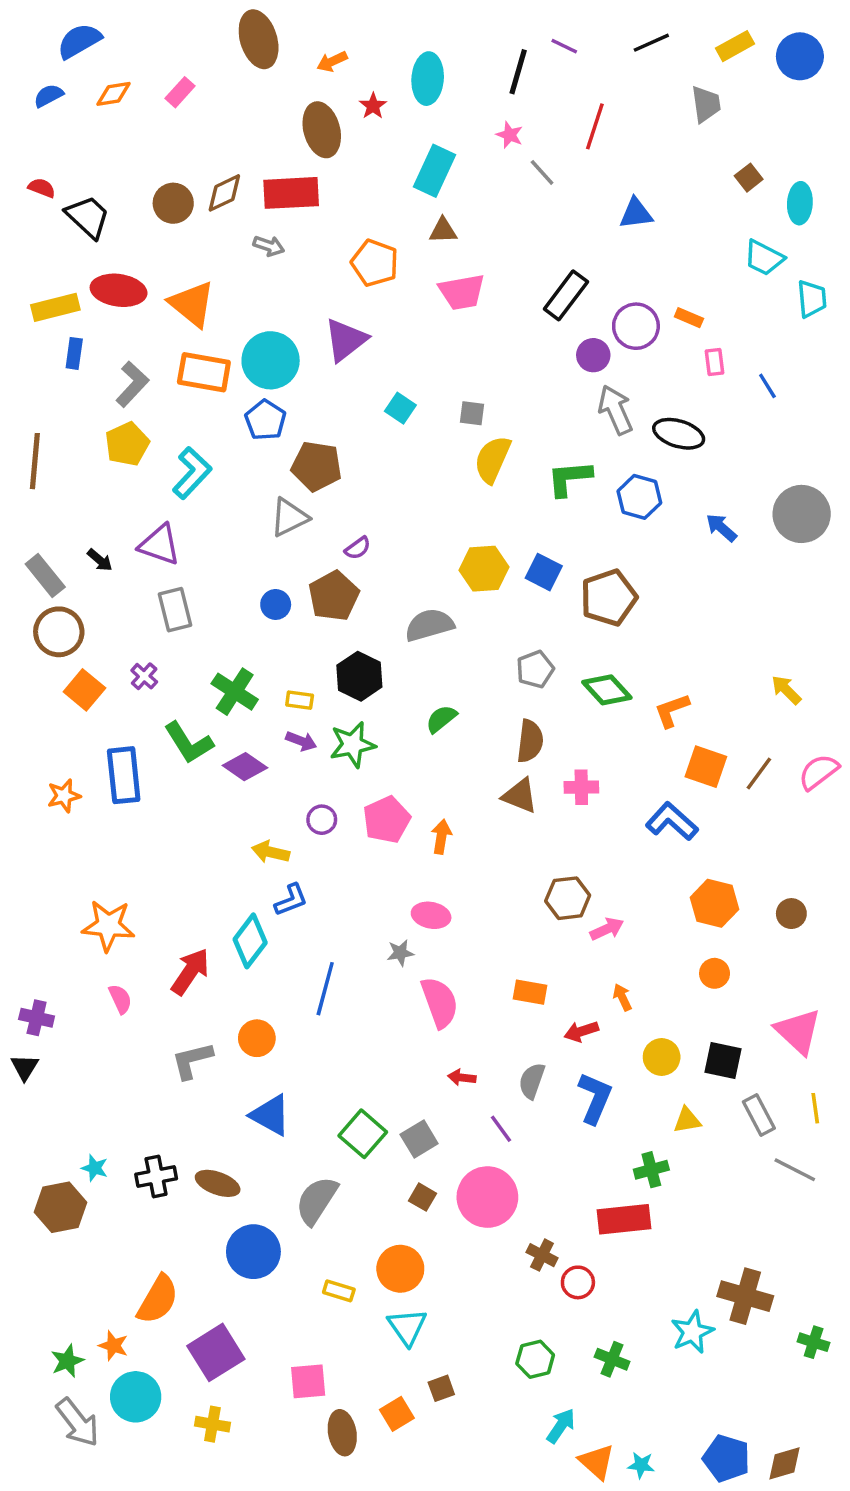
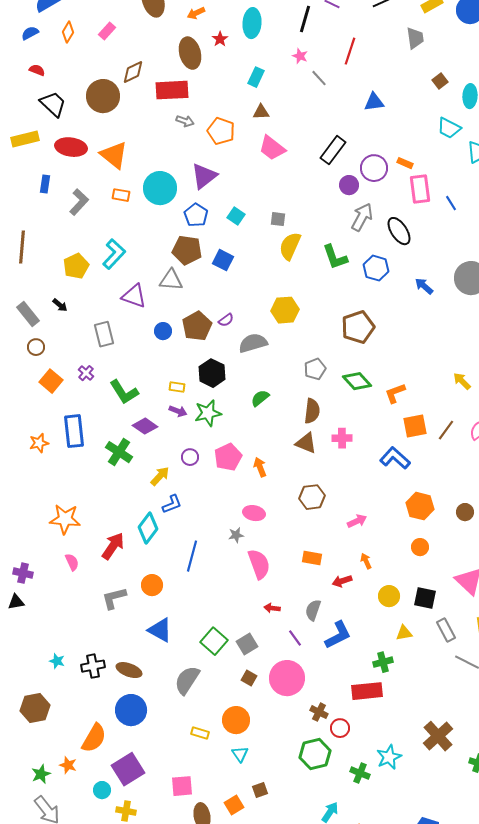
orange diamond: (113, 94) -> (68, 32), turned -50
cyan rectangle: (434, 171) -> (256, 77), size x0.7
red semicircle: (42, 188) -> (37, 70), moved
brown diamond: (224, 193) -> (133, 72), moved
brown circle: (173, 203) -> (103, 96), size x1.4
gray arrow: (269, 246) -> (185, 121), moved
pink trapezoid: (462, 292) -> (272, 148), turned 48
yellow rectangle: (55, 307) -> (25, 139), moved
pink rectangle: (715, 362) -> (420, 189), size x1.8
orange rectangle: (204, 372) -> (121, 195), size x0.6
gray arrow: (615, 410) -> (362, 217), turned 52
blue pentagon: (265, 420) -> (196, 215), moved
black ellipse: (679, 434) -> (399, 231), turned 40
yellow pentagon: (127, 444) -> (76, 266), moved
green L-shape: (569, 478) -> (335, 257), turned -104
gray triangle: (289, 517) -> (171, 280), turned 30
purple triangle: (160, 545) -> (134, 296), moved
purple semicircle: (358, 548) -> (226, 320), moved
blue square: (544, 572) -> (223, 260), moved
brown circle: (59, 632) -> (36, 347), size x0.6
green cross: (235, 692) -> (119, 452), moved
green L-shape: (189, 743) -> (124, 392), moved
orange square: (706, 767) -> (415, 426), turned -30
orange arrow: (441, 837) -> (260, 467), turned -30
yellow arrow: (271, 852) -> (160, 476), turned 120
brown hexagon: (568, 898) -> (312, 497), moved
black triangle: (25, 1067) -> (16, 602), turned 48
blue L-shape: (595, 1098) -> (338, 635), moved, turned 40
brown hexagon: (60, 1207) -> (35, 708), moved
blue circle: (253, 1252) -> (131, 710), moved
brown cross: (745, 1296) -> (438, 736), turned 32
cyan triangle: (407, 1327) -> (240, 754), size x0.7
cyan star: (692, 1332) -> (389, 757), moved
green hexagon: (535, 1359) -> (315, 754), moved, size x1.4
cyan circle: (136, 1397) -> (102, 790), moved, size x0.6

